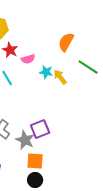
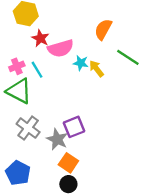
pink semicircle: (28, 59) -> (61, 48), size x1.6
orange square: (35, 161) -> (68, 163), turned 30

